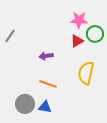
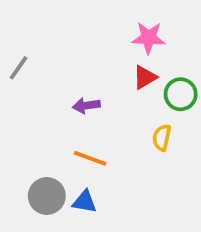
green circle: (95, 34) -> (181, 94), moved
yellow semicircle: (86, 73) -> (162, 138), size x0.6

